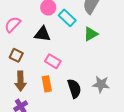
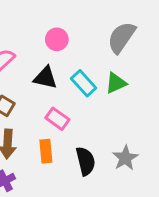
cyan rectangle: (67, 18) -> (84, 83), moved
gray star: (101, 84) -> (125, 158), turned 30

